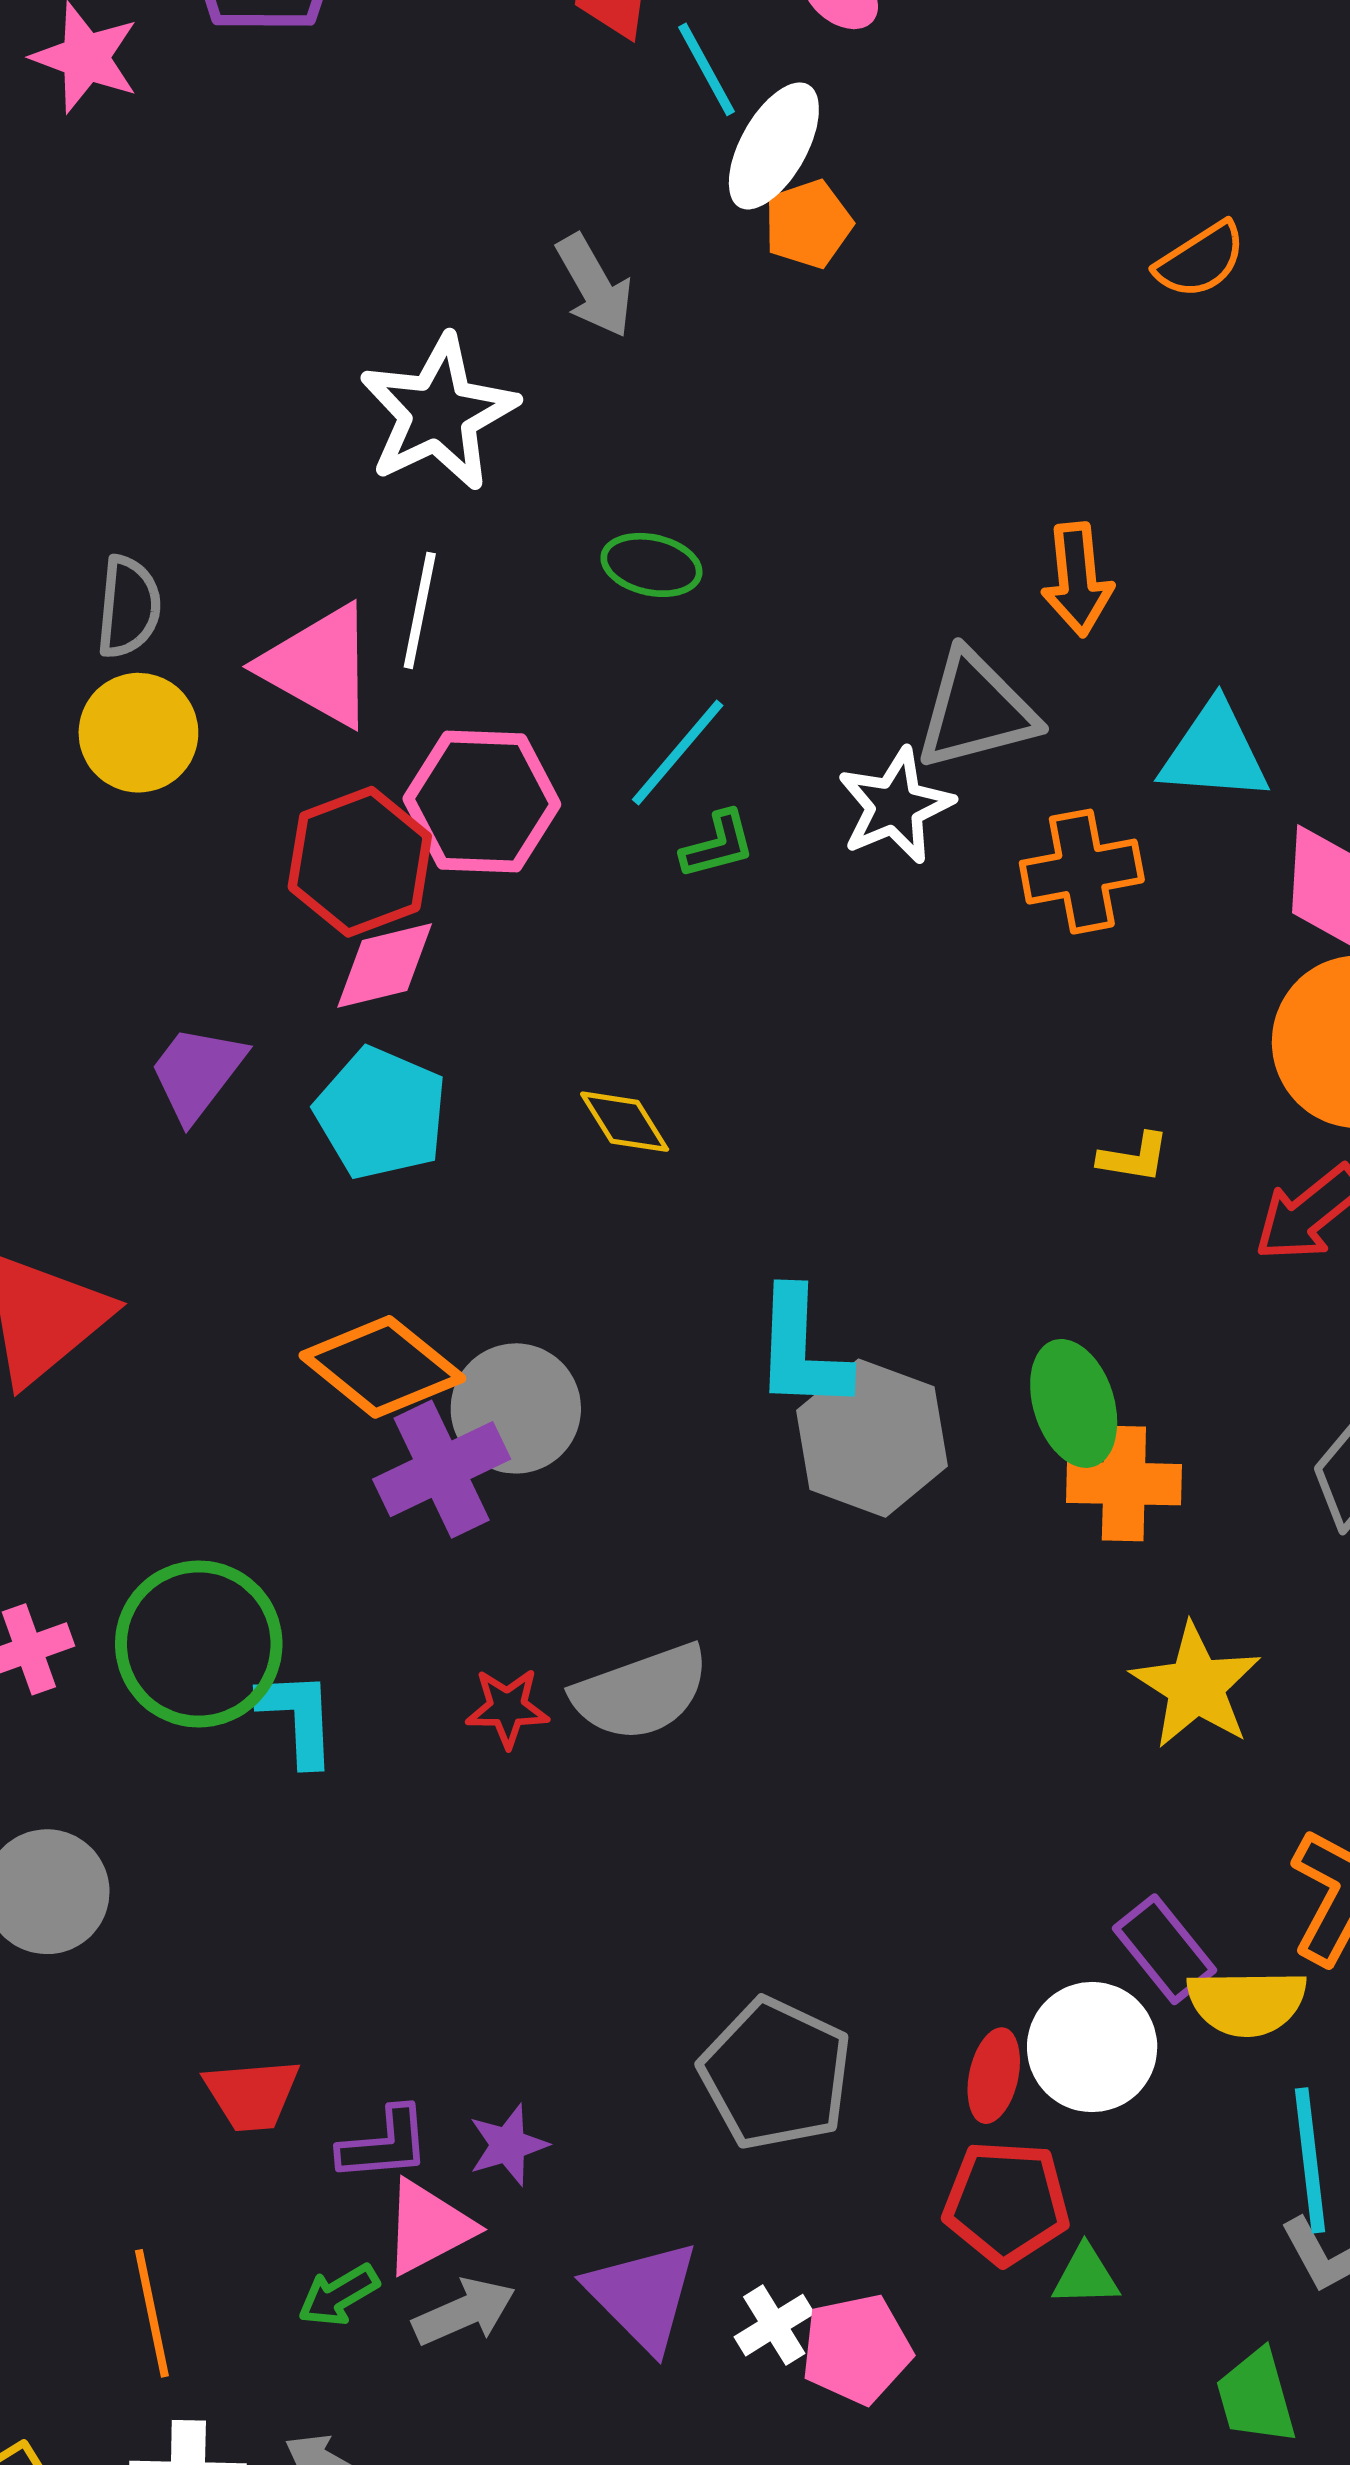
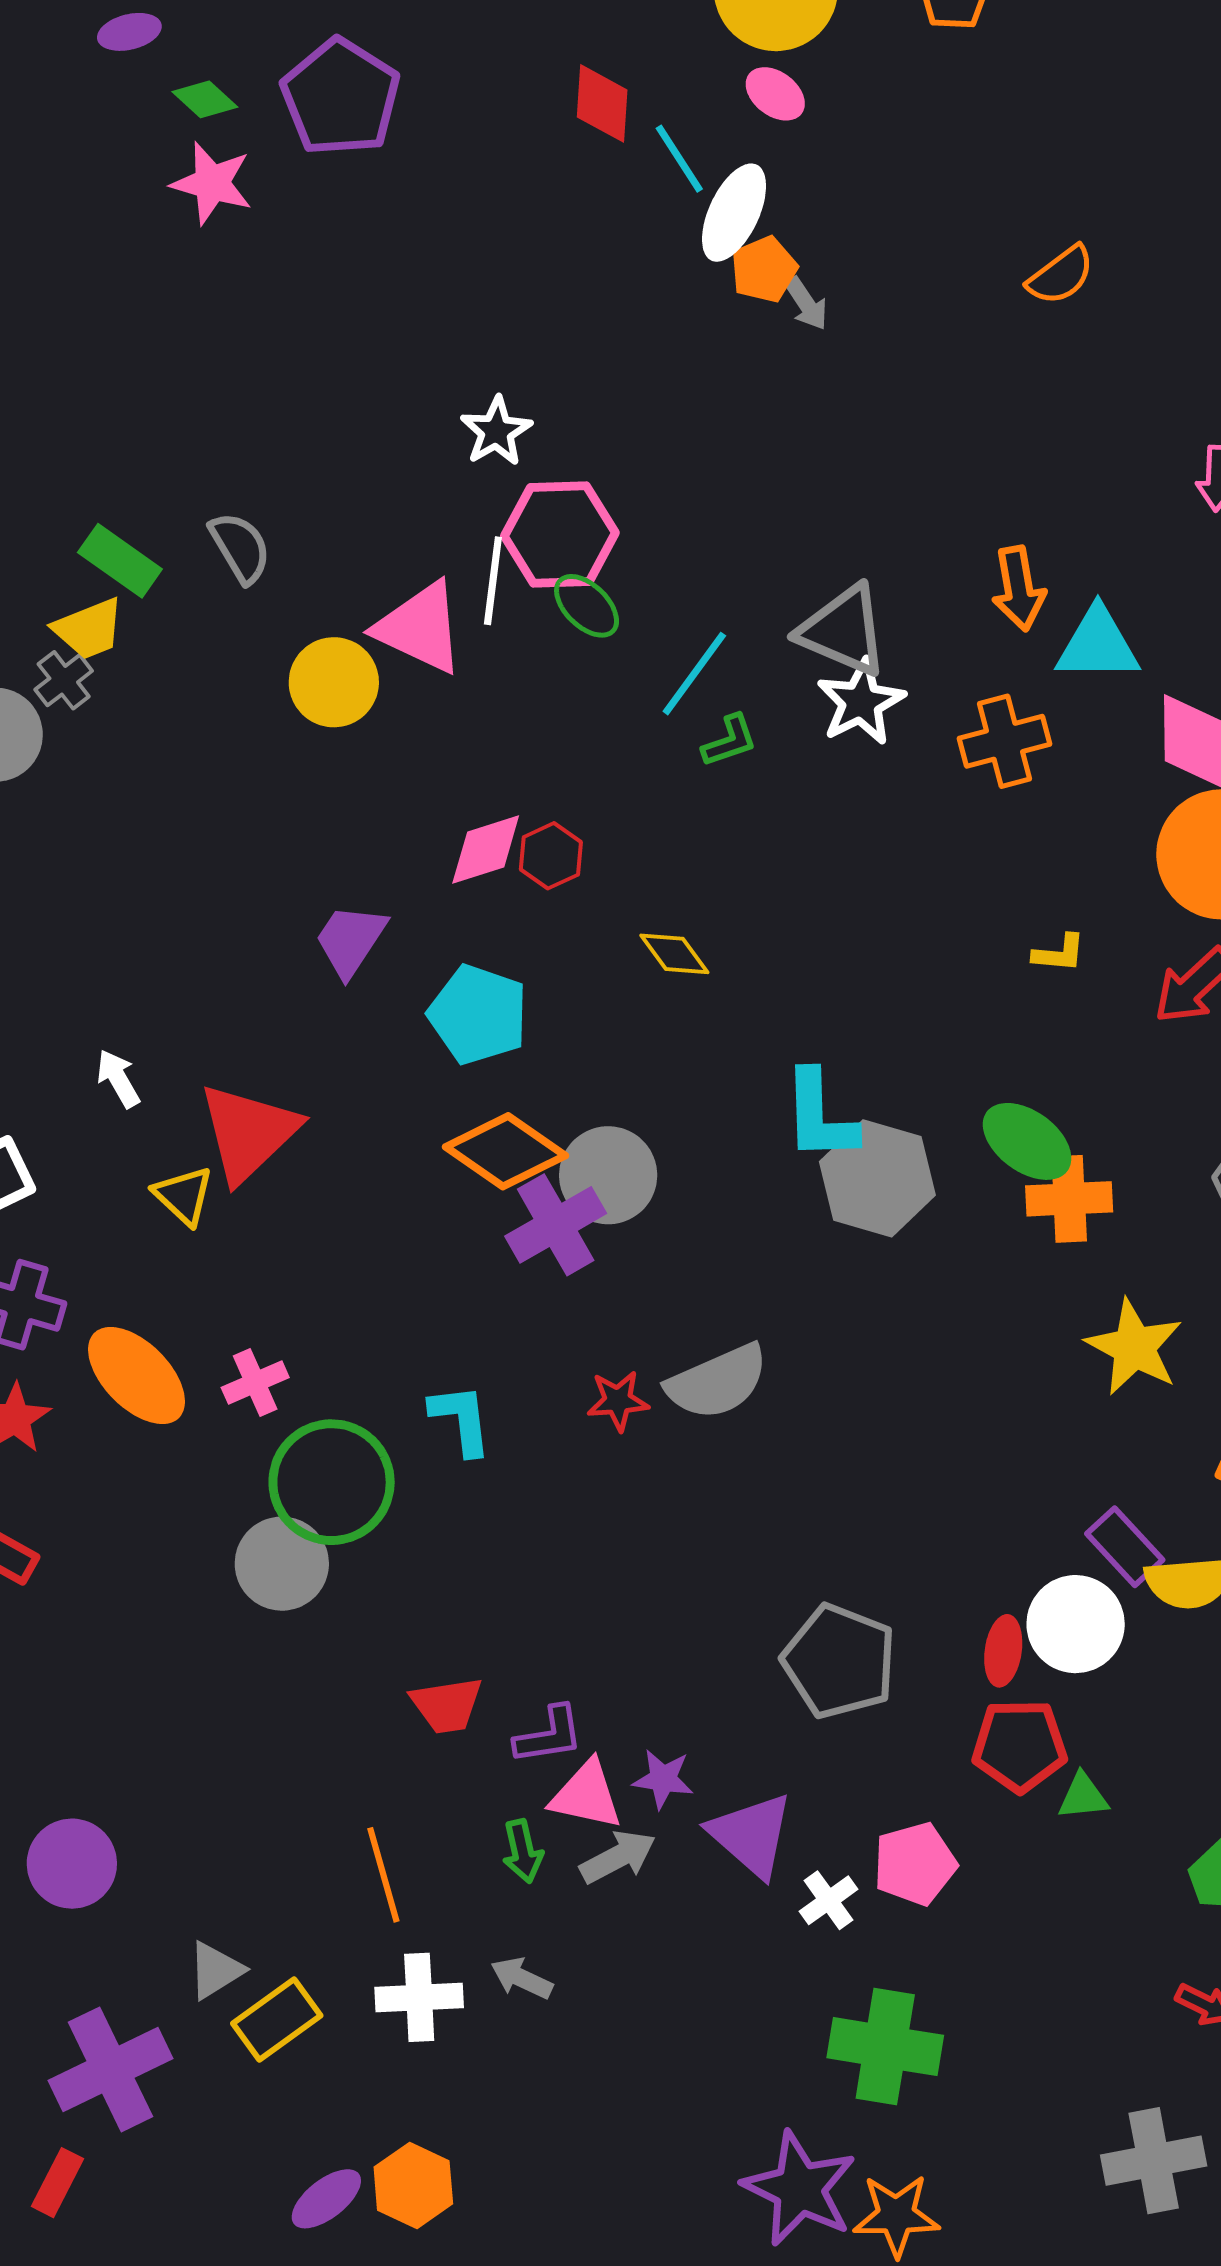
gray arrow: (594, 286) -> (806, 304), moved, size x0.7
white star: (438, 413) -> (496, 431), size x0.6
green ellipse: (651, 565) -> (587, 606), moved, turned 36
orange arrow: (1077, 579) -> (1019, 589), moved
gray semicircle: (129, 607) -> (240, 547), moved, turned -32
gray triangle: (976, 710) -> (843, 631), moved, turned 42
yellow circle: (138, 733) -> (334, 682), moved
pink hexagon: (482, 802) -> (560, 534), moved
red hexagon: (360, 862) -> (551, 856), moved, size x0.6
cyan pentagon: (381, 1113) -> (478, 1015), moved
green ellipse: (1074, 1403) -> (1027, 1141), turned -32
green circle: (199, 1644) -> (332, 1482), moved
purple star: (508, 2145) -> (663, 1779), moved, turned 30
pink triangle: (428, 2227) -> (586, 1795), turned 44
green arrow: (338, 2295) -> (523, 1851), turned -68
white cross: (774, 2325) -> (829, 1900), moved

